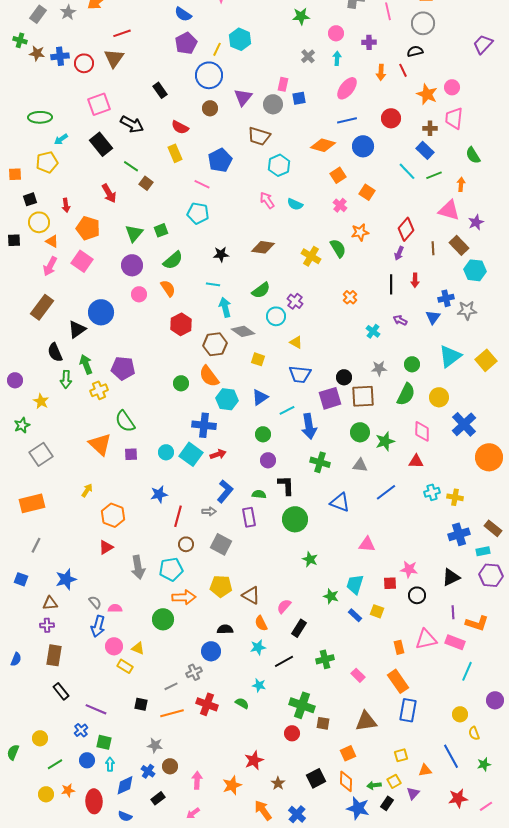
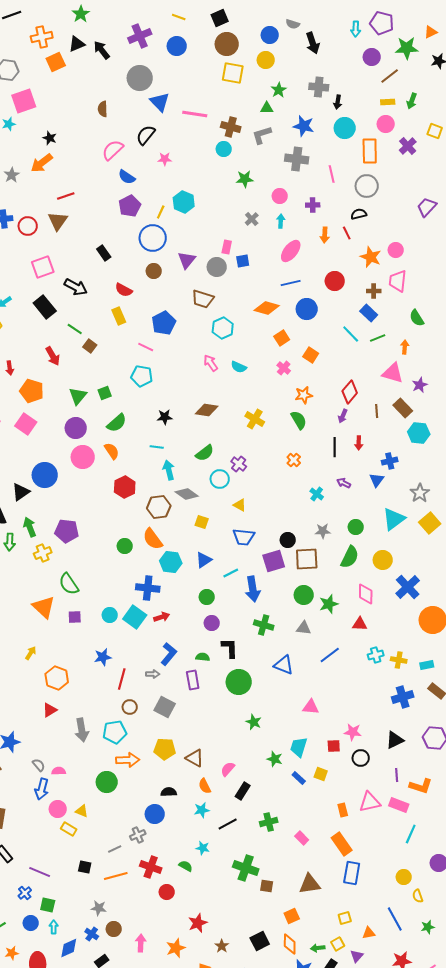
green semicircle: (338, 248) -> (299, 420), moved
pink circle: (139, 294) -> (83, 457), size x1.5
gray star: (467, 310) -> (420, 493), moved, turned -30
cyan rectangle: (483, 551) -> (427, 665), moved
red circle: (292, 733) -> (167, 892), moved

